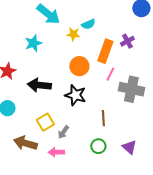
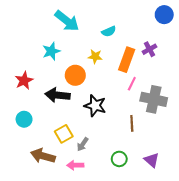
yellow star: (73, 34) -> (95, 56), moved
orange circle: (79, 66) -> (75, 75), moved
brown line: (103, 118) -> (132, 123), moved

